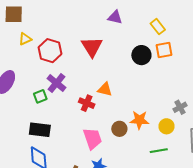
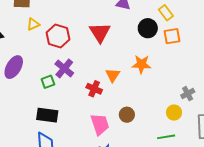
black circle: (141, 55) -> (148, 28), moved
orange triangle: (105, 89) -> (113, 75), turned 49
orange star: (139, 120) -> (141, 64), moved

